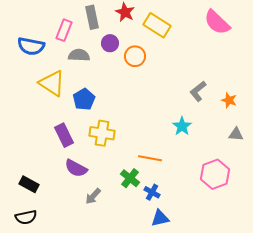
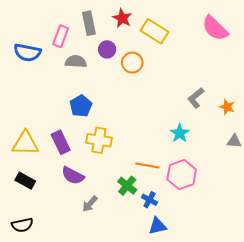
yellow triangle: (52, 83) -> (25, 143), moved, turned -32
pink hexagon: (215, 174) -> (182, 175), moved
black rectangle: (29, 184) -> (25, 181), moved

